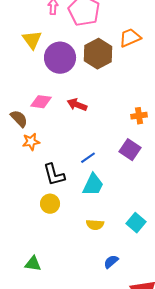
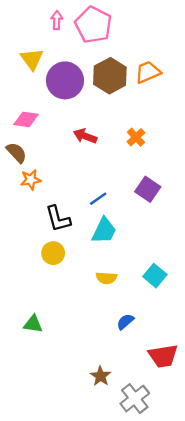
orange trapezoid: (130, 38) -> (148, 72), moved
pink diamond: (41, 102) -> (26, 119), moved
orange cross: (139, 116) -> (136, 137), moved, turned -35

